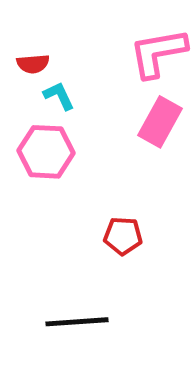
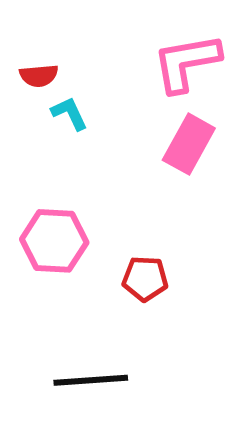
pink hexagon: (46, 152) -> (54, 241), moved

